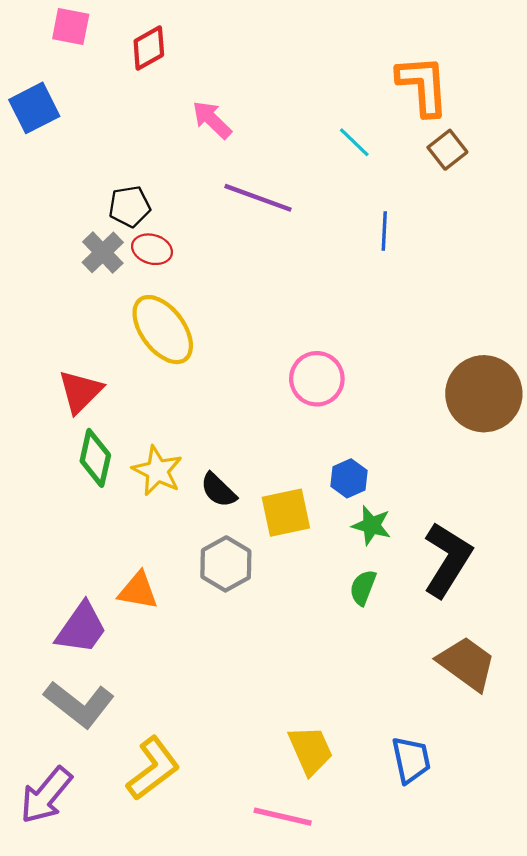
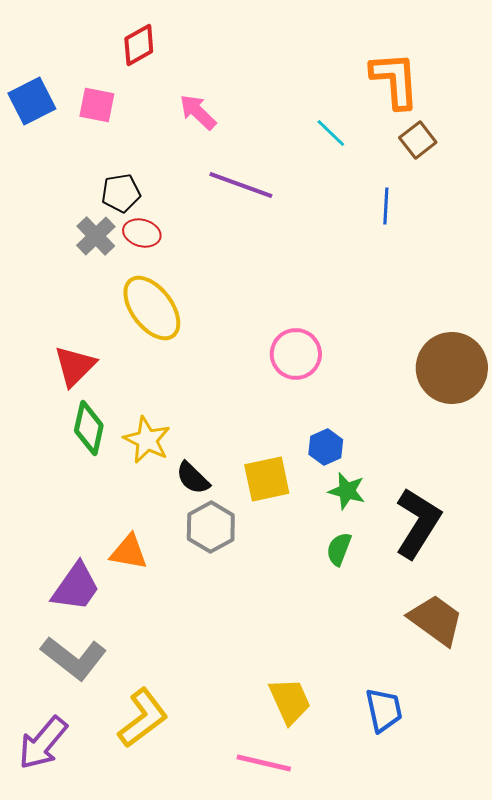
pink square: (71, 27) -> (97, 105), moved
blue line: (384, 231) -> (386, 206), moved
black semicircle: (218, 490) -> (193, 478), moved

